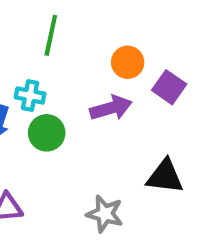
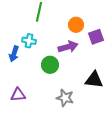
purple square: (169, 87) -> (96, 37), turned 35
green circle: (47, 133) -> (50, 65), moved

